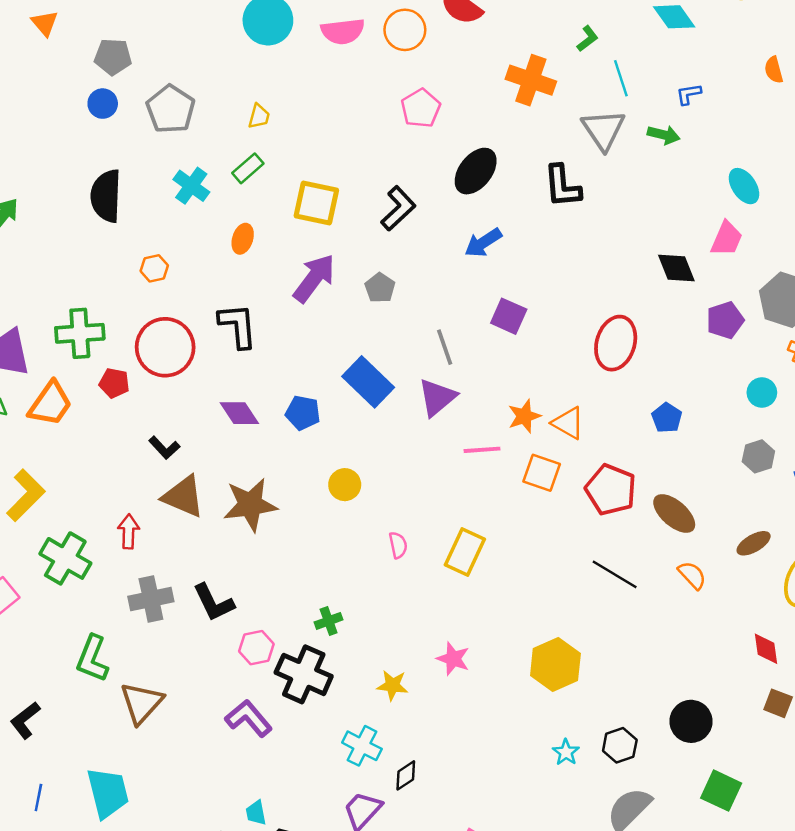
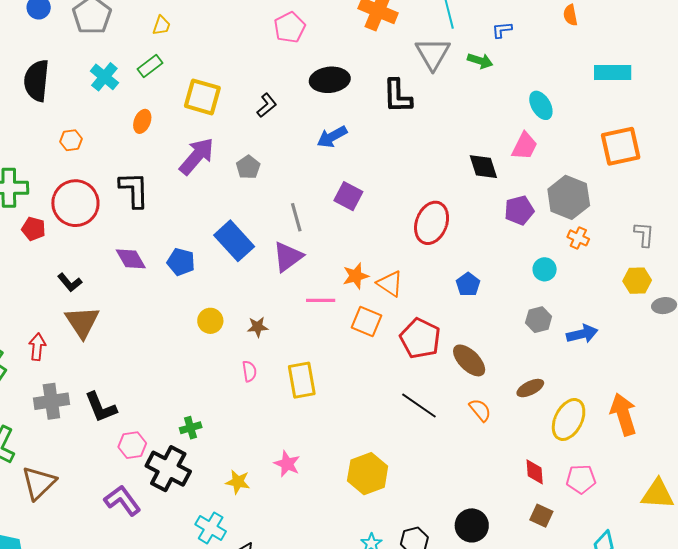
black ellipse: (476, 171) -> (330, 80), turned 42
black L-shape: (398, 208) -> (267, 105), size x0.7
brown triangle: (183, 496) -> (82, 322), turned 30
brown star: (250, 505) -> (258, 327), moved, size x0.5
yellow rectangle: (465, 552) -> (302, 380), turned -39

